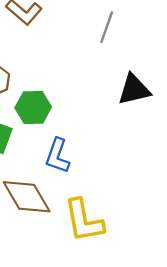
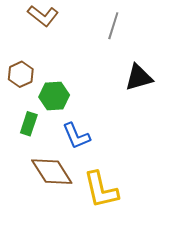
blue L-shape: (57, 156) -> (76, 136), turned -40

